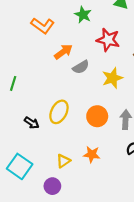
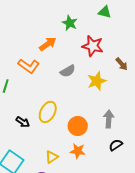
orange L-shape: (43, 26) -> (29, 66), moved
orange arrow: (63, 52) -> (48, 44), moved
orange circle: (97, 116) -> (78, 126), moved

